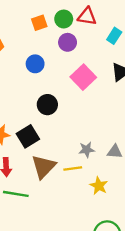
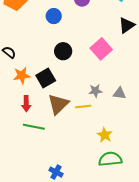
pink square: (83, 77) -> (101, 49), moved
yellow star: (99, 186) -> (105, 135), moved

